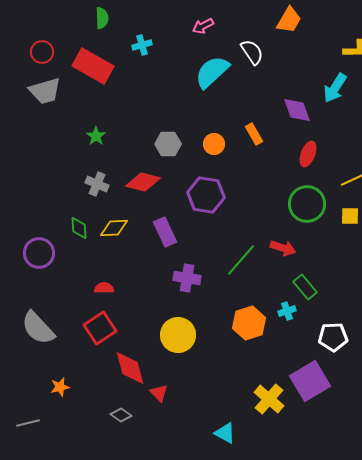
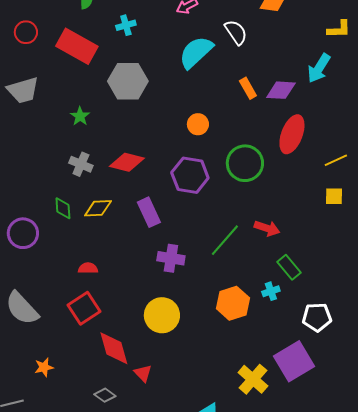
gray trapezoid: (45, 91) -> (23, 90), moved
purple diamond: (297, 110) -> (281, 90), turned -68
orange rectangle: (254, 134) -> (248, 88), moved
gray hexagon: (168, 144) -> (128, 81), moved, size x1.5
red ellipse: (308, 154) -> (292, 134), size x1.5
green circle: (307, 204) -> (245, 163), moved

